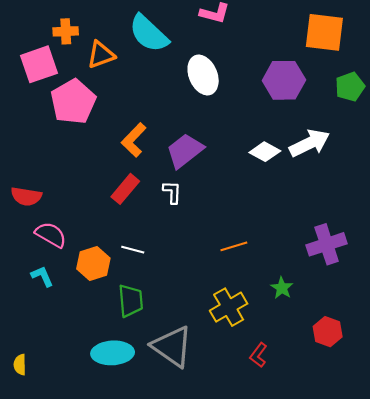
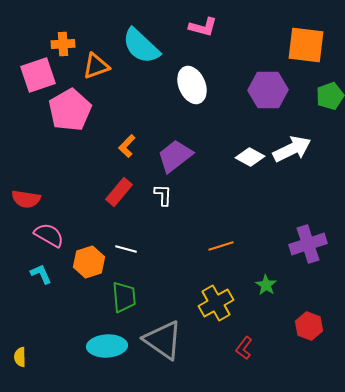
orange L-shape: (134, 140) -> (127, 146), size x0.7

